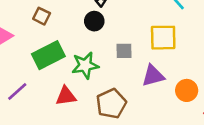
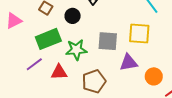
black circle: (94, 21) -> (73, 16), moved
gray square: (124, 51) -> (108, 41), size x1.5
purple line: (17, 92) -> (34, 64), moved

